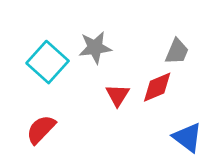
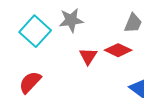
red diamond: (157, 87) -> (118, 50), turned 48

